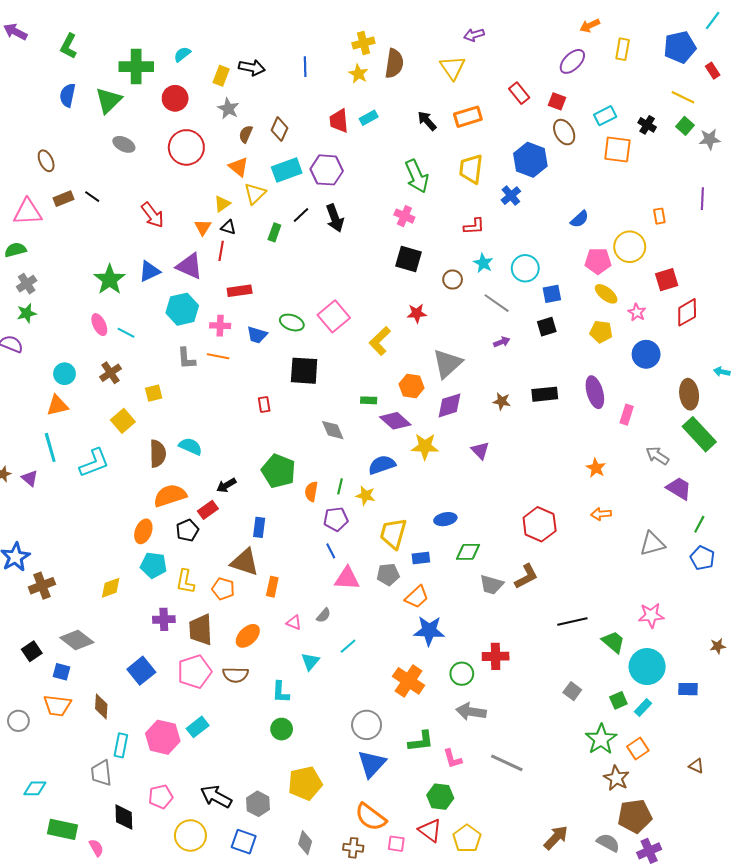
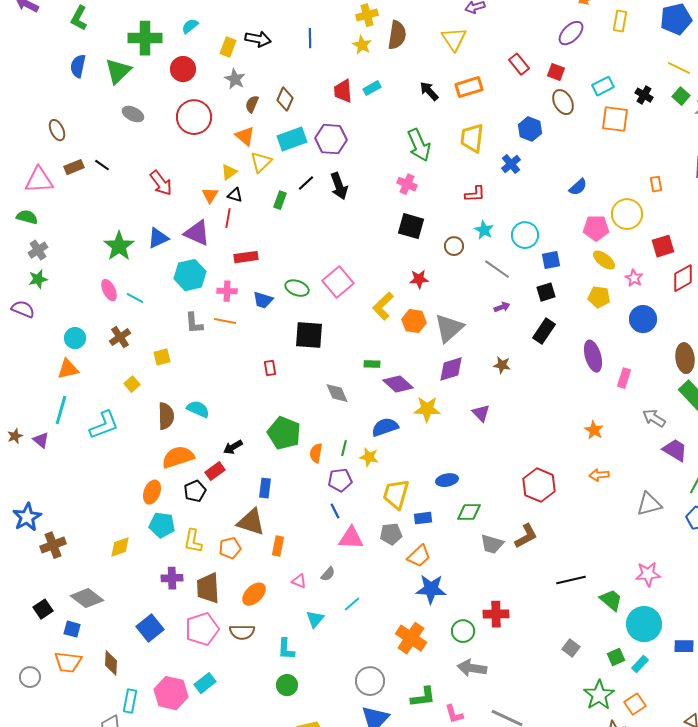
blue hexagon: (530, 160) -> (530, 129), size x0.7
green semicircle: (15, 250) -> (27, 217), turned 30
orange hexagon: (412, 386) -> (414, 321), moved
black rectangle: (545, 394) -> (544, 331), moved, turned -50
yellow square: (123, 421) -> (132, 384), size x0.7
cyan line: (50, 447) -> (61, 410), turned 32
orange pentagon: (223, 589) -> (230, 548), turned -30

